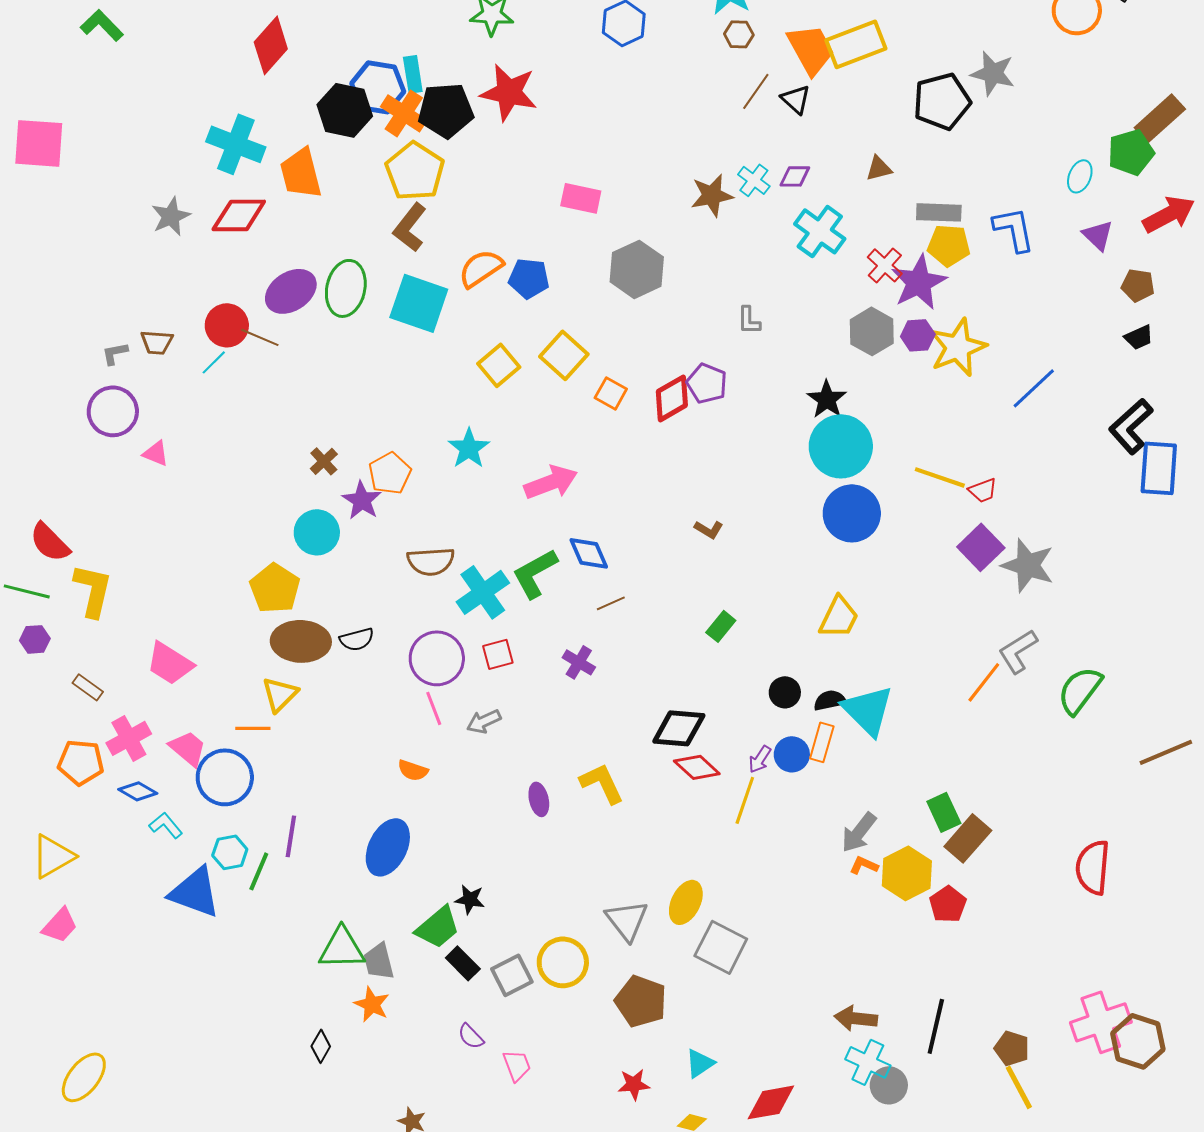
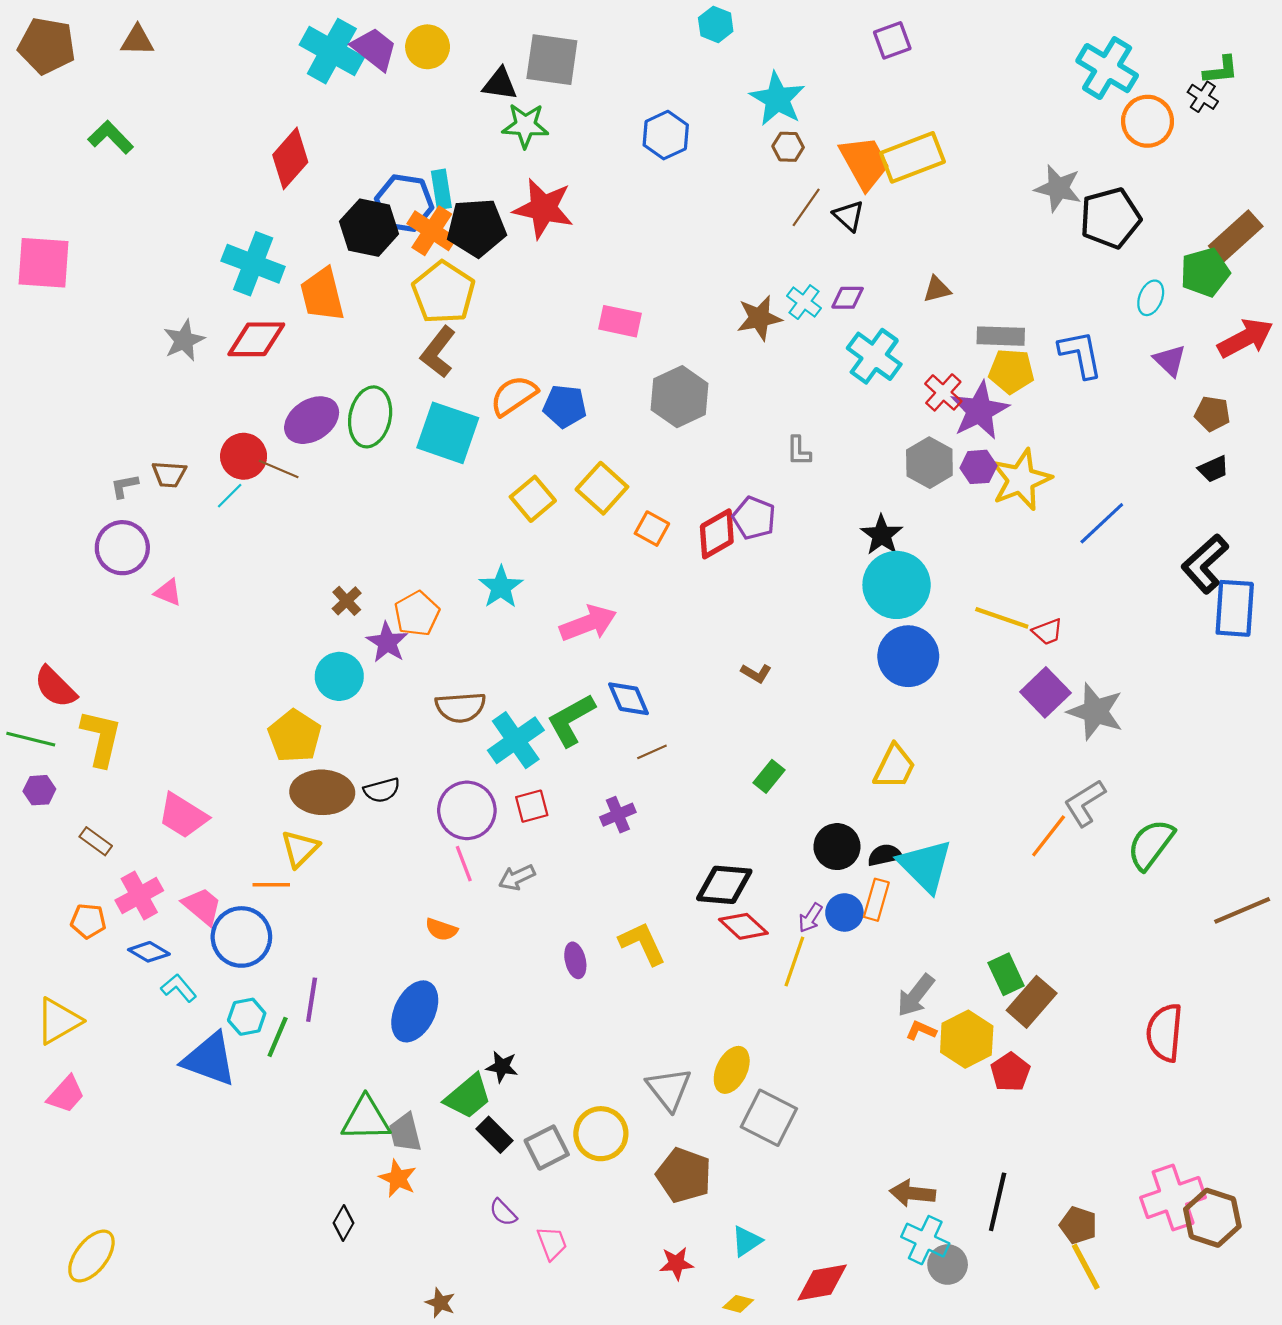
black pentagon: (942, 101) -> (1110, 218), moved
purple cross: (579, 662) -> (618, 815), turned 36
black circle: (785, 692) -> (837, 847), size x1.4
orange pentagon: (81, 762) -> (88, 921), size x0.7

